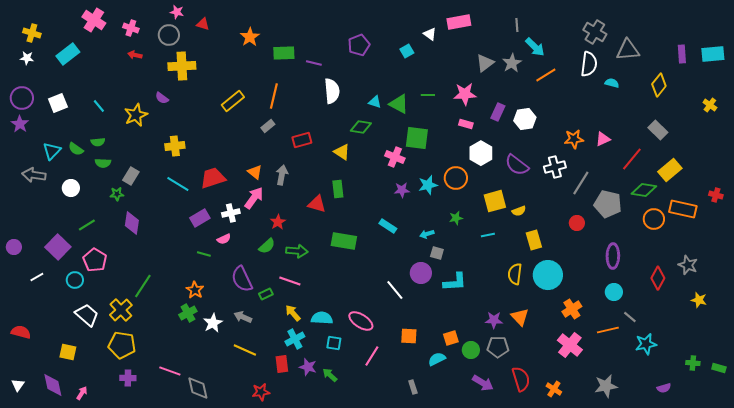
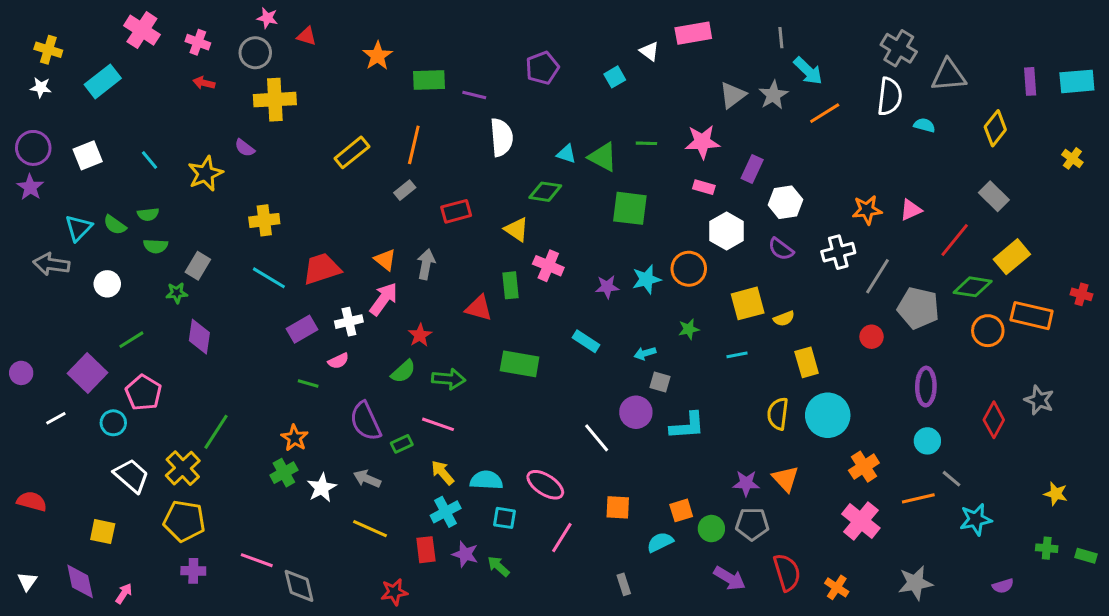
white hexagon: (525, 119) -> (785, 202), moved
pink cross: (395, 157) -> (548, 266), moved
purple semicircle: (517, 165) -> (781, 249), size x0.7
yellow star: (699, 300) -> (1056, 494), moved

